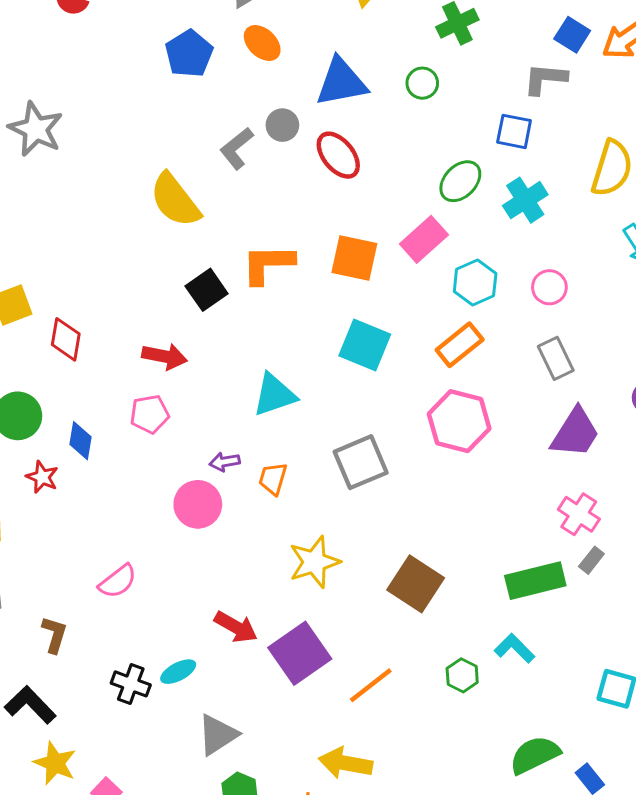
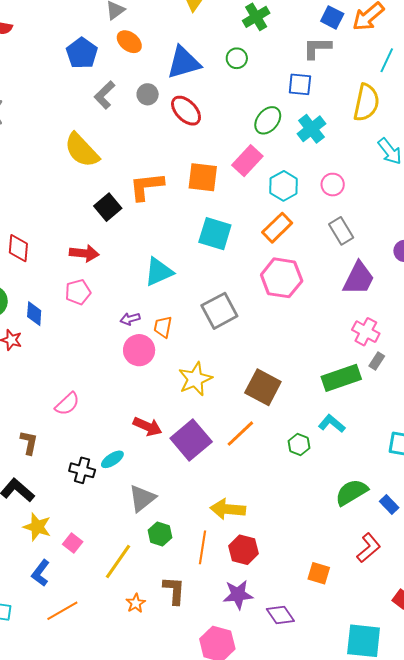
gray L-shape: (237, 148) -> (104, 95), moved
pink circle: (198, 504) -> (139, 350), moved
orange line: (371, 685) -> (240, 434), moved

